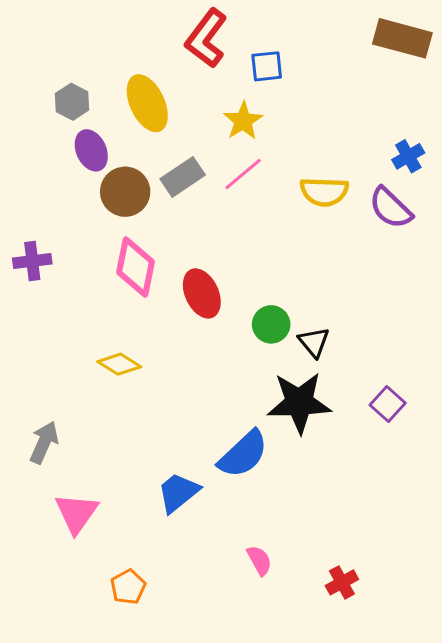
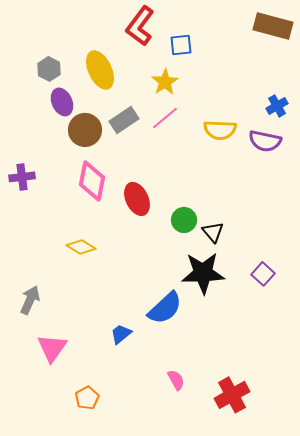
purple semicircle: (391, 208) -> (265, 141), turned -32
blue trapezoid: (178, 493) -> (121, 334), size x0.7
red cross: (342, 582) -> (232, 395), size x1.6

